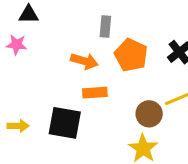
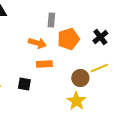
orange pentagon: (131, 55) -> (68, 39), turned 30
black square: (65, 123) -> (24, 84), size x0.6

